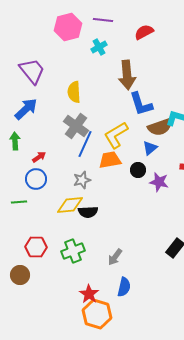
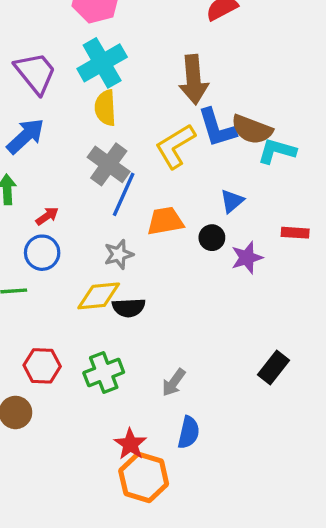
cyan cross: (99, 47) -> (102, 63), moved, size x1.8
brown semicircle: (160, 127) -> (252, 129), moved, turned 40
yellow L-shape: (116, 135) -> (175, 146), moved
purple star: (159, 182) -> (247, 258), turned -30

